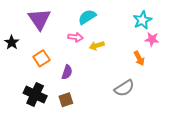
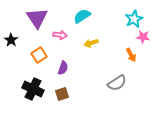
pink arrow: (75, 37) -> (60, 35), moved

